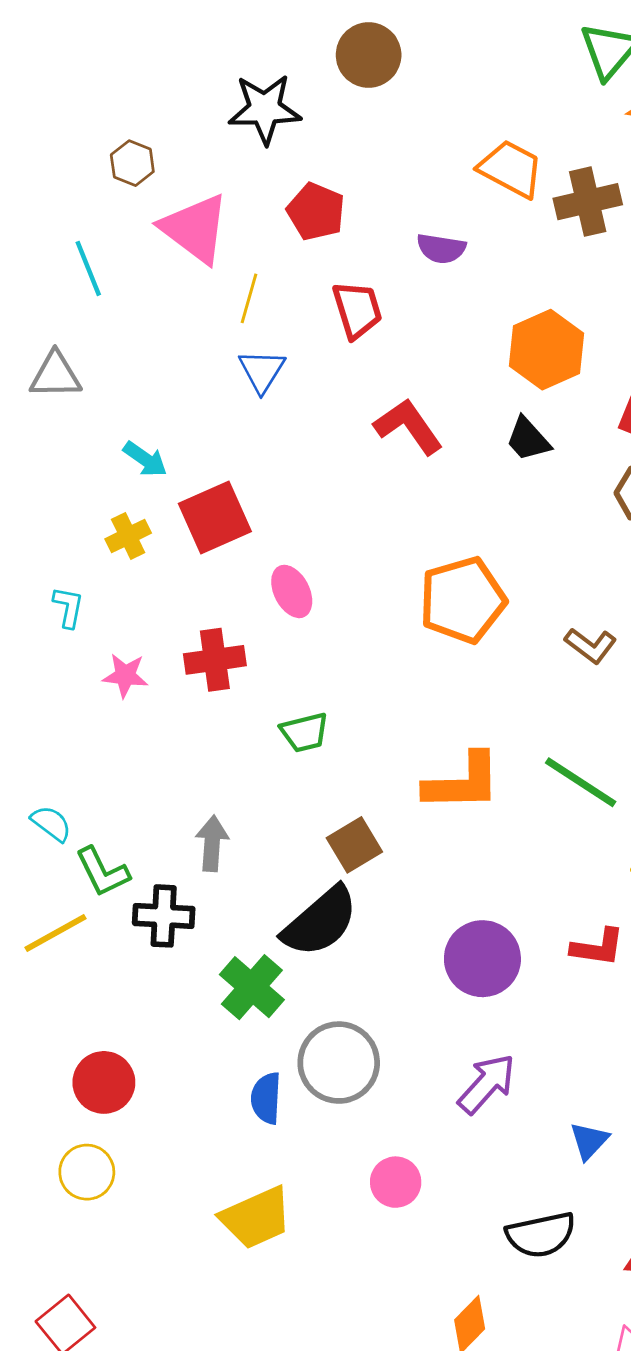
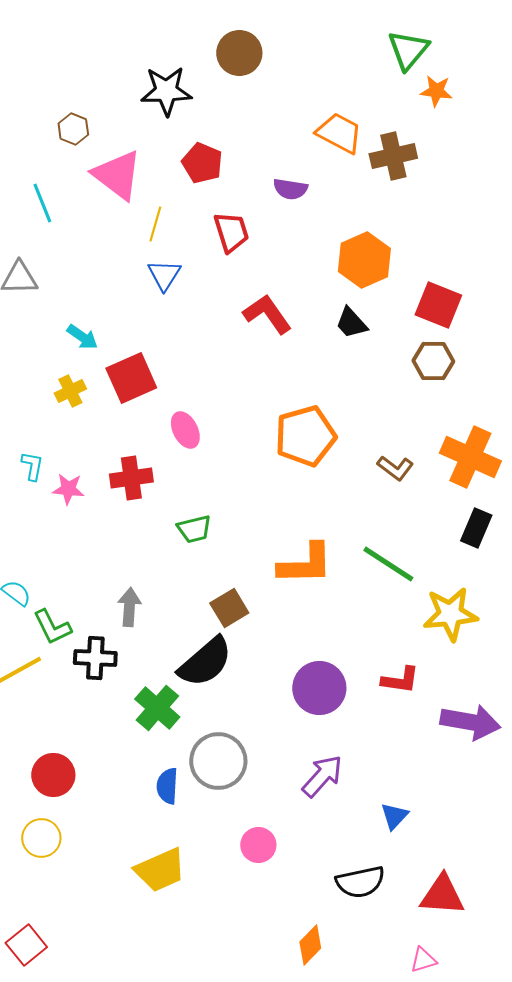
cyan L-shape: (68, 607) -> (32, 466), moved

